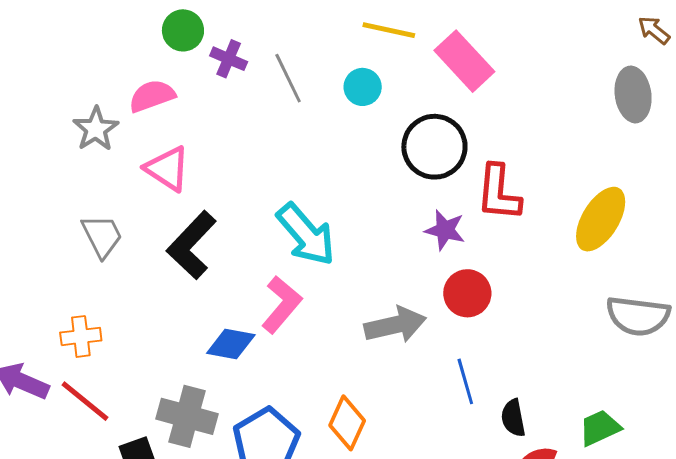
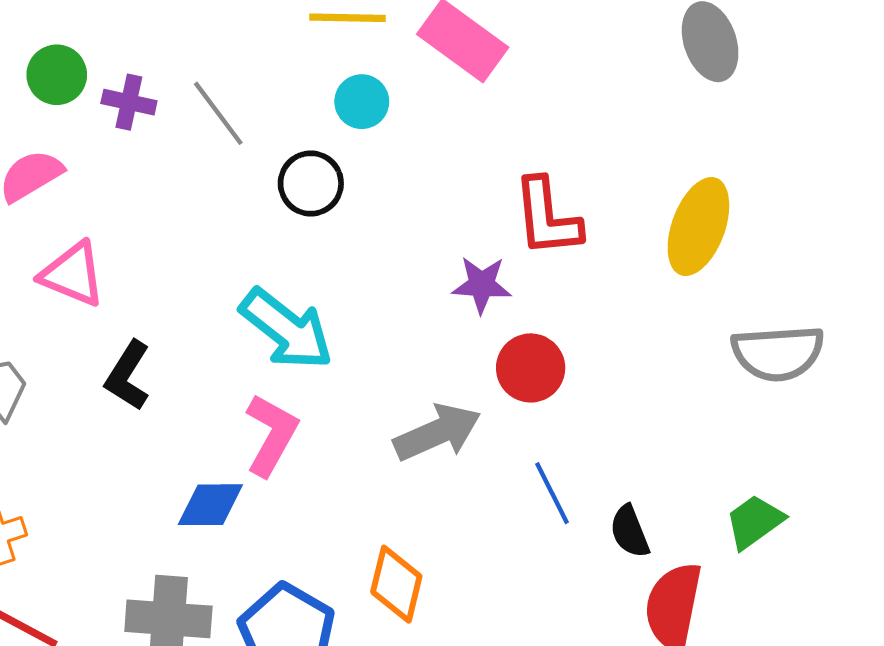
cyan circle: (363, 87) -> (362, 102), moved
black circle: (434, 147) -> (311, 183), moved, size x0.7
black L-shape: (192, 245) -> (128, 376), size x0.7

